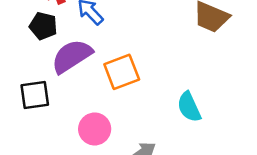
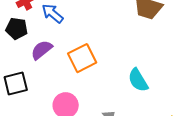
purple semicircle: (72, 56) -> (42, 50), size x0.7

